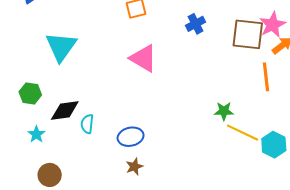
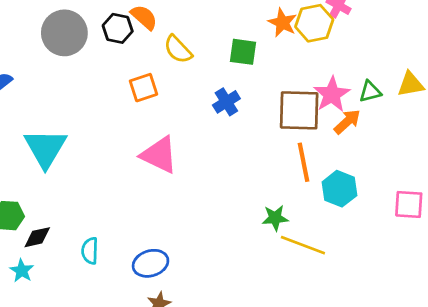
orange line: (266, 77) -> (303, 162), moved
black diamond: (65, 111) -> (37, 237), moved, size x0.7
cyan hexagon: (274, 145) -> (339, 189), moved

